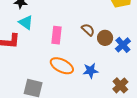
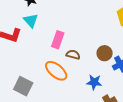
brown semicircle: (88, 30) -> (73, 55), moved, turned -40
blue star: (91, 71) -> (94, 82), moved

